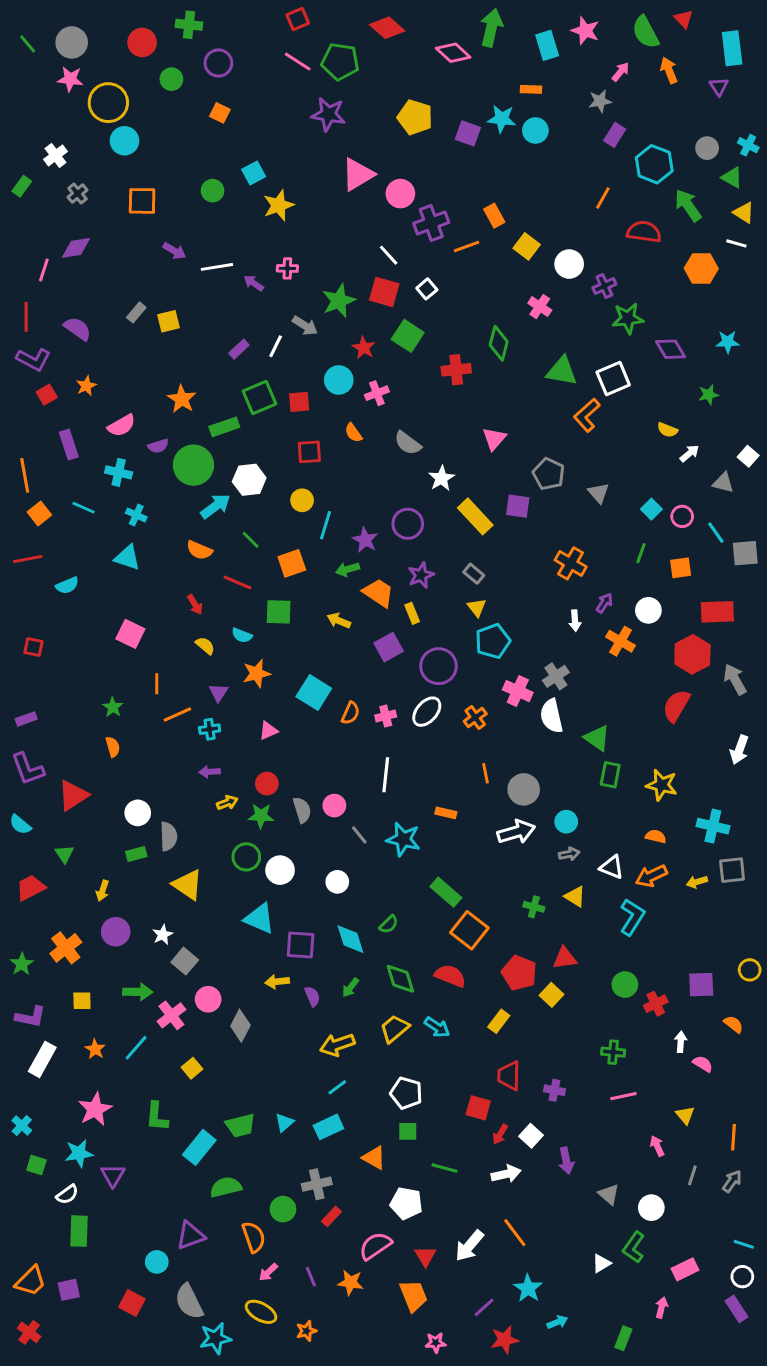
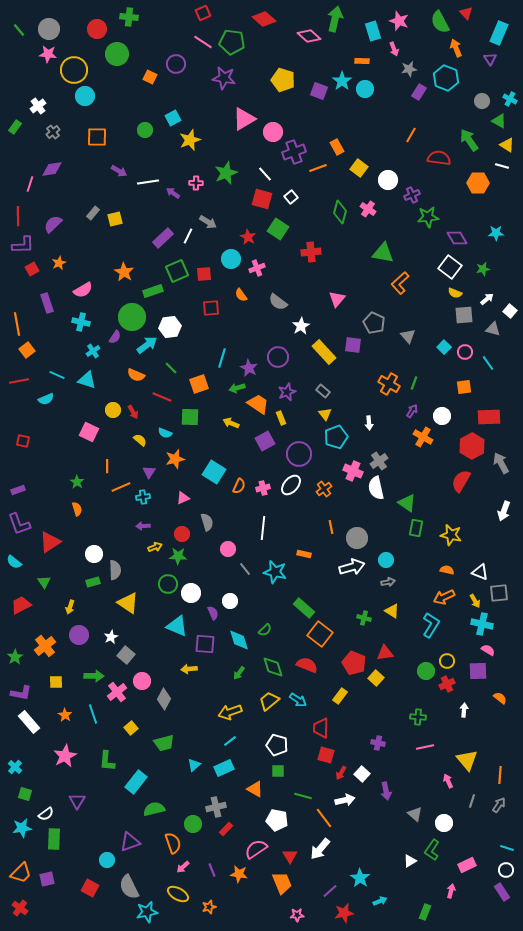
cyan rectangle: (732, 48) -> (499, 33), turned 30
purple circle: (218, 63) -> (176, 64), moved
pink arrow: (621, 72) -> (394, 49), moved, turned 120
green circle: (171, 79) -> (117, 54), size x1.5
cyan star: (502, 119) -> (342, 81), turned 30
cyan hexagon: (654, 164) -> (446, 78), moved
green star: (339, 301) -> (226, 173), moved
purple semicircle: (78, 329) -> (53, 224), turned -78
green diamond: (499, 343) -> (340, 212), moved
purple rectangle: (239, 349) -> (163, 238), size x1.5
purple L-shape: (34, 359) -> (23, 245), turned -30
white square: (613, 378) -> (450, 267), moved, turned -30
purple semicircle: (158, 446) -> (115, 337), moved, turned -40
white arrow: (689, 453) -> (487, 299), moved
yellow circle: (302, 500) -> (113, 410), moved
cyan line: (83, 508) -> (57, 375), moved
cyan cross: (136, 515) -> (93, 351), turned 32
green line: (641, 553) -> (414, 383), moved
gray square: (745, 553) -> (464, 315), moved
white arrow: (575, 621) -> (369, 423), moved
gray semicircle: (302, 810) -> (207, 522), moved
cyan cross: (713, 826) -> (482, 624), moved
white triangle: (612, 867) -> (480, 572), moved
yellow arrow: (697, 882) -> (475, 601), turned -104
yellow circle: (750, 970) -> (447, 661), moved
purple semicircle: (312, 996) -> (213, 613), moved
cyan line: (136, 1048) -> (93, 714), turned -60
white rectangle: (42, 1059) -> (29, 722), turned -70
pink semicircle: (703, 1064) -> (488, 650), moved
red trapezoid: (509, 1076) -> (321, 728), moved
yellow triangle: (685, 1115) -> (467, 760), size x1.6
green trapezoid: (240, 1125) -> (164, 743), moved
cyan star: (79, 1153) -> (22, 828), moved
orange line: (515, 1233) -> (324, 818), moved

